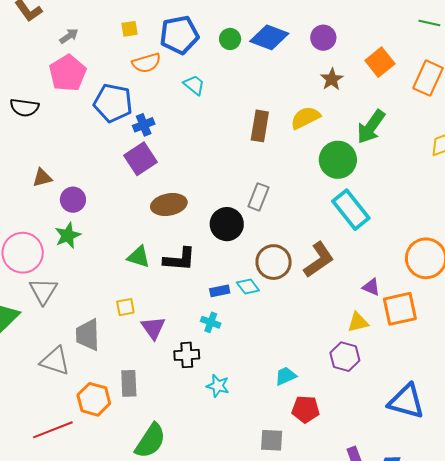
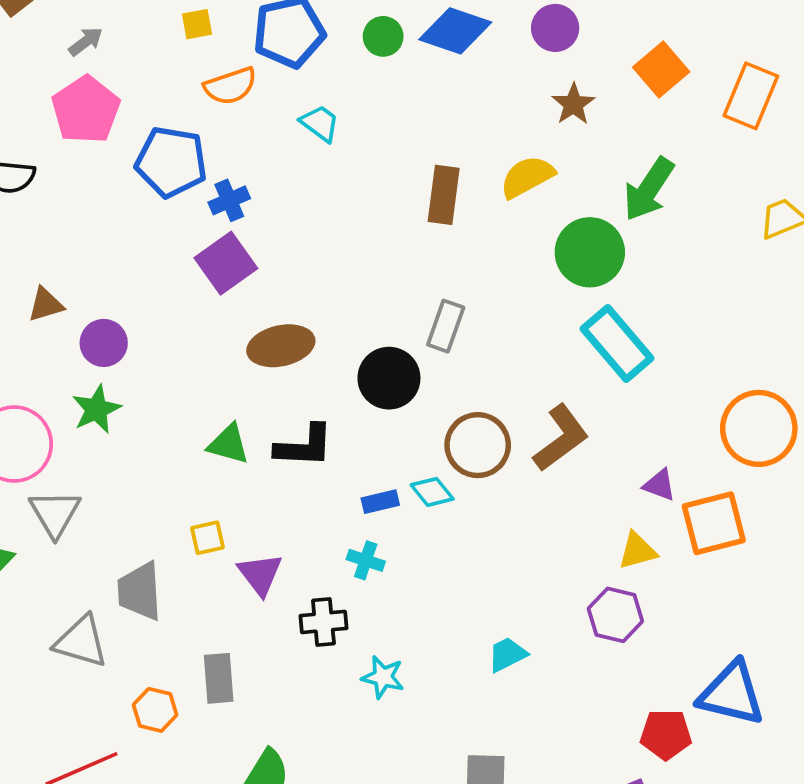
orange hexagon: (94, 399) -> (155, 710), size x0.7
red pentagon: (306, 409) -> (666, 734), moved

